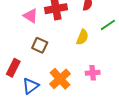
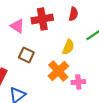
orange cross: (60, 79) -> (58, 71), moved

